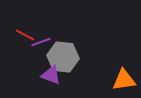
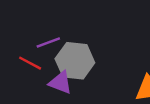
red line: (25, 35) -> (30, 63), moved

